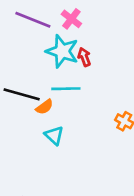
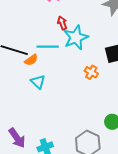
cyan star: (62, 51) -> (76, 38), moved, turned 30

